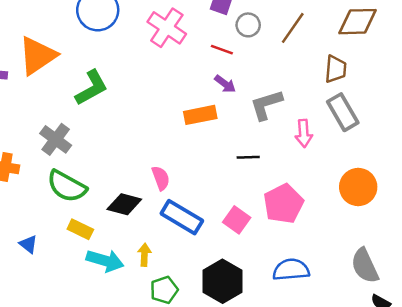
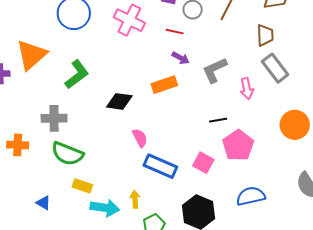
gray cross: (56, 139) -> (54, 118), turned -30
black line: (248, 157) -> (218, 120), moved
black diamond: (124, 204) -> (119, 101), moved

